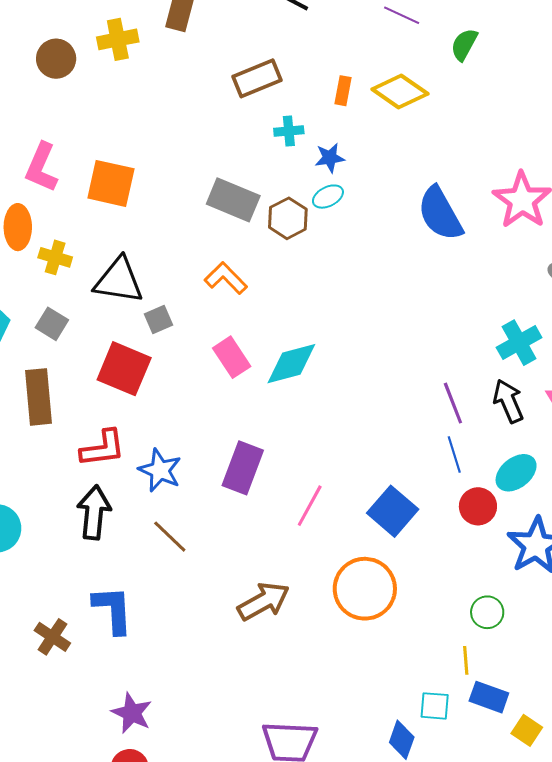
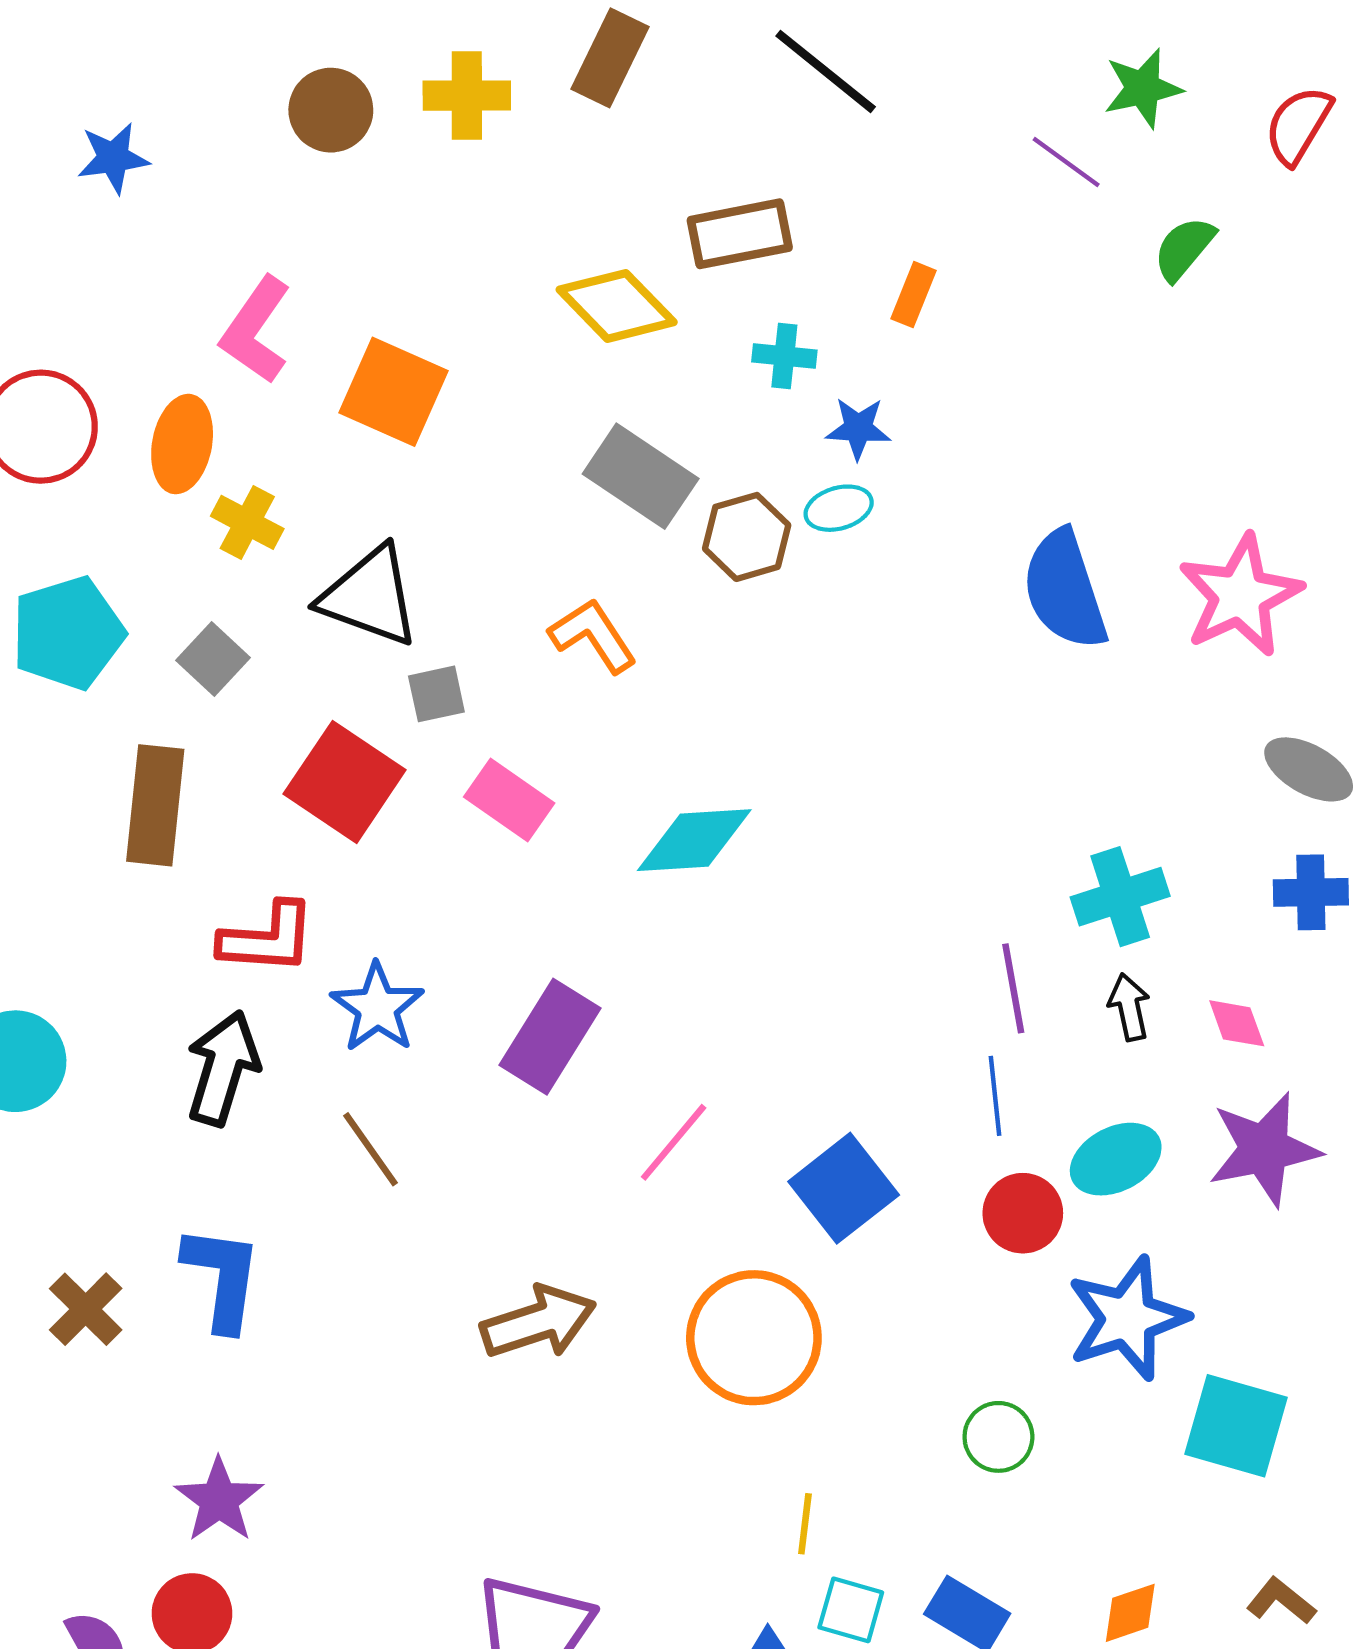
yellow diamond: (400, 92) -> (617, 306), moved
cyan cross: (519, 343) -> (1120, 897), moved
pink rectangle: (232, 357) -> (509, 800), moved, turned -33
black arrow: (508, 401) -> (1129, 1007), size x0.7
yellow line: (466, 660) -> (805, 1524), moved

